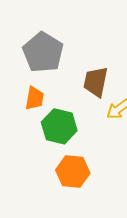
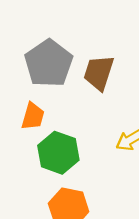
brown trapezoid: (96, 82) -> (99, 73), moved

